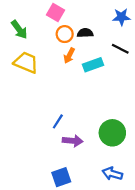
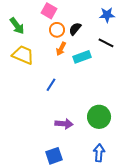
black semicircle: (85, 33) -> (75, 29), turned -48
blue line: (58, 121) -> (51, 85), moved
blue arrow: (112, 174) -> (99, 153), turned 78

